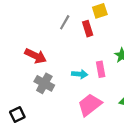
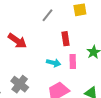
red rectangle: (88, 29) -> (66, 39), moved
gray cross: (44, 83) -> (20, 84), moved

